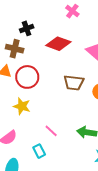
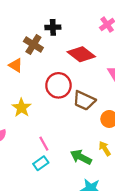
red circle: (27, 77) -> (58, 85), moved
cyan rectangle: (39, 151) -> (41, 163), moved, turned 64

